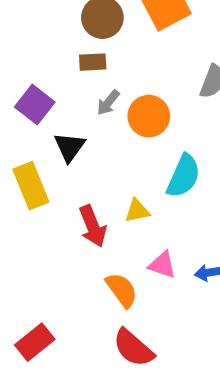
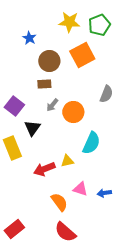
red arrow: (93, 226) -> (44, 169), turned 90

